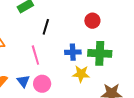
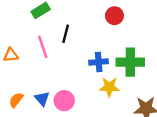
red circle: (92, 21) -> (114, 16), moved
pink line: (35, 55) -> (43, 47), moved

